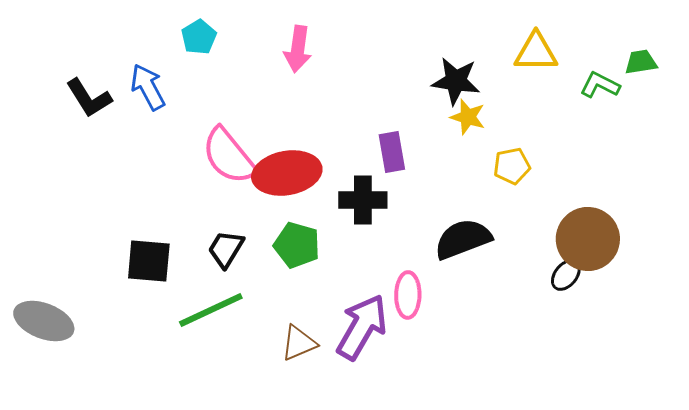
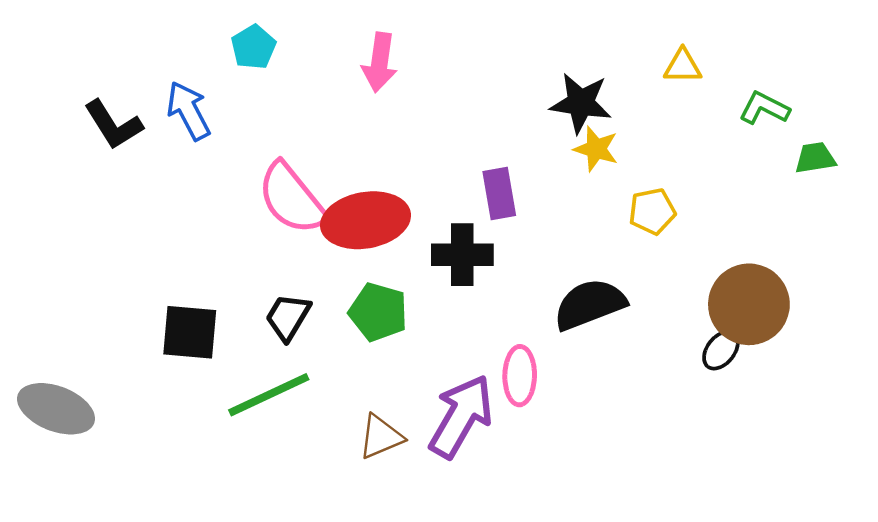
yellow triangle: (536, 52) -> (683, 66), size x0.7
green trapezoid: (641, 62) -> (815, 158), moved

